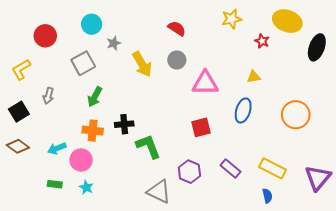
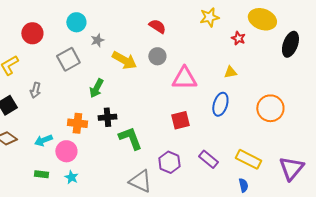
yellow arrow: (142, 64) -> (124, 60), turned -30
green arrow: (95, 97) -> (96, 88), moved

